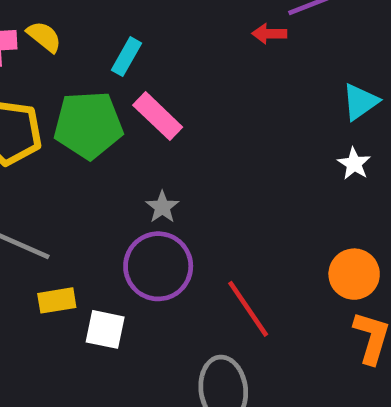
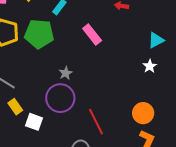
pink rectangle: (158, 116) -> (92, 34), moved
yellow rectangle: (57, 300) -> (15, 107), turned 56

